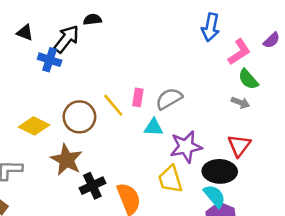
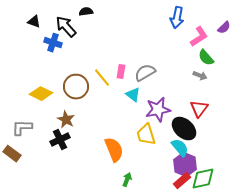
black arrow: (66, 39) -> (66, 27), turned -80
cyan triangle: (153, 127) -> (133, 95), turned 35
brown star: (66, 160) -> (66, 120), size x0.7
black ellipse: (220, 171) -> (184, 129), turned 40
black cross: (92, 186) -> (60, 140), moved

